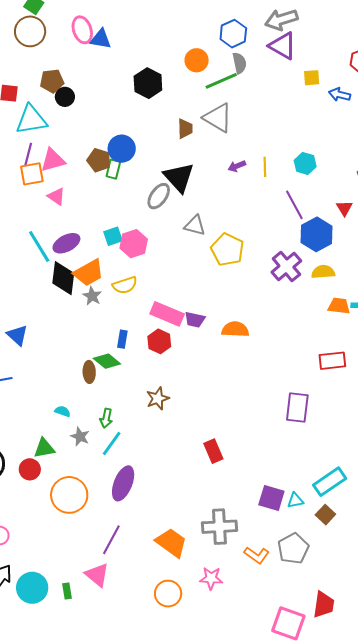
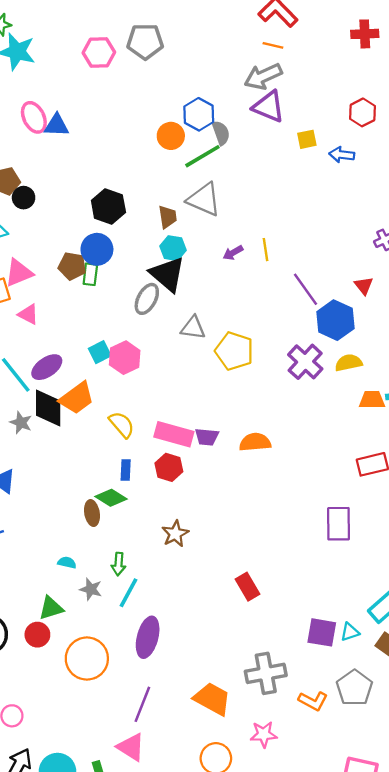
blue hexagon: (233, 34) -> (199, 114), moved
black hexagon: (148, 83) -> (108, 206), moved
cyan hexagon: (305, 163) -> (173, 248), moved
yellow semicircle: (125, 285) -> (122, 425), moved, turned -105
gray star: (92, 296) -> (21, 423), moved

